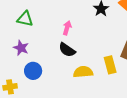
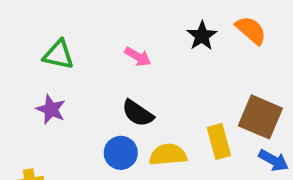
pink arrow: (67, 28) -> (138, 57), moved, turned 104
blue circle: (33, 71) -> (121, 153), moved

